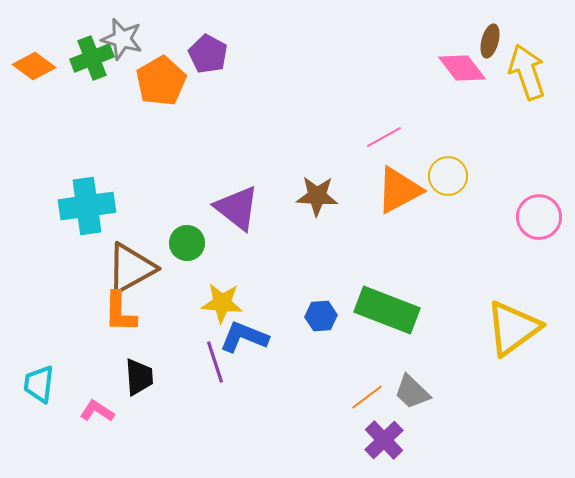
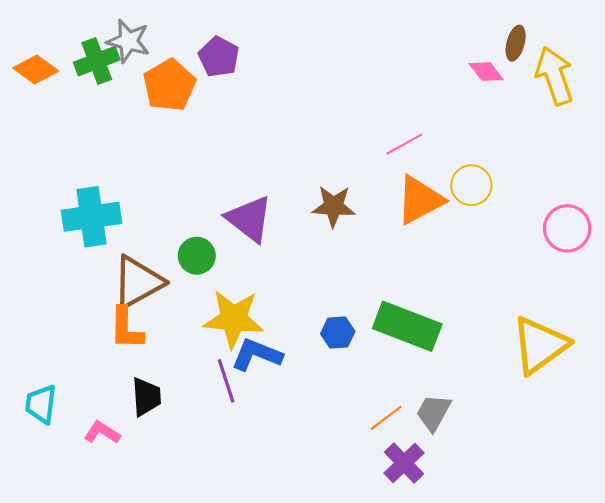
pink diamond: (462, 68) -> (486, 72), size x0.7
yellow star: (222, 303) -> (234, 319), size x1.4
gray trapezoid: (412, 392) -> (434, 413), turned 75

